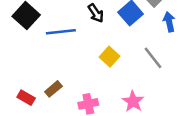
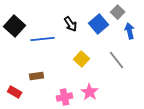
brown rectangle: (53, 89) -> (37, 76), moved, turned 32
pink star: (133, 101) -> (90, 92), moved

